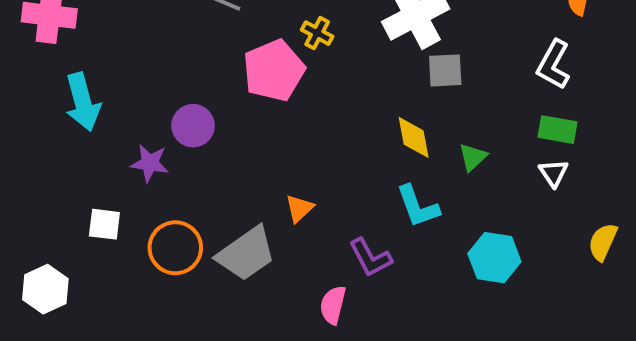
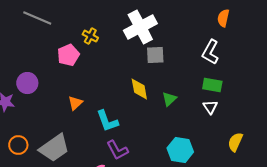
pink pentagon: (274, 70) -> (68, 55), size x0.7
cyan L-shape: (418, 206) -> (107, 121), moved
orange triangle: (299, 208) -> (75, 103), moved
orange circle: (175, 248) -> (18, 145), size x0.7

